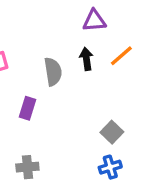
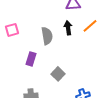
gray square: (112, 132) -> (58, 74), moved

